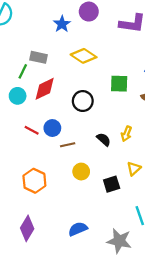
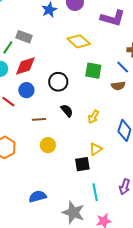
yellow diamond: (84, 56) -> (79, 41), moved
blue circle: (52, 128) -> (26, 90), moved
black semicircle: (104, 139) -> (67, 111), moved
black square: (112, 184) -> (82, 164), moved

